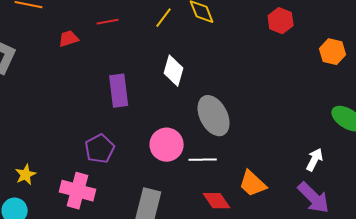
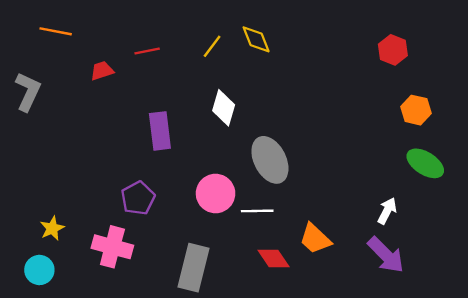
red hexagon: (281, 21) -> (393, 50), moved
orange hexagon: (333, 52) -> (416, 110), moved

